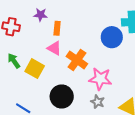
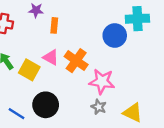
pink triangle: (54, 48) -> (51, 57), moved
black circle: (62, 97) -> (46, 105), moved

